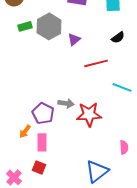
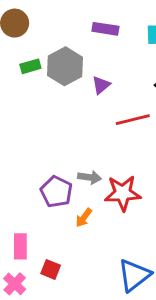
orange arrow: (25, 131) -> (84, 218), moved
pink rectangle: (42, 142) -> (20, 246), moved

